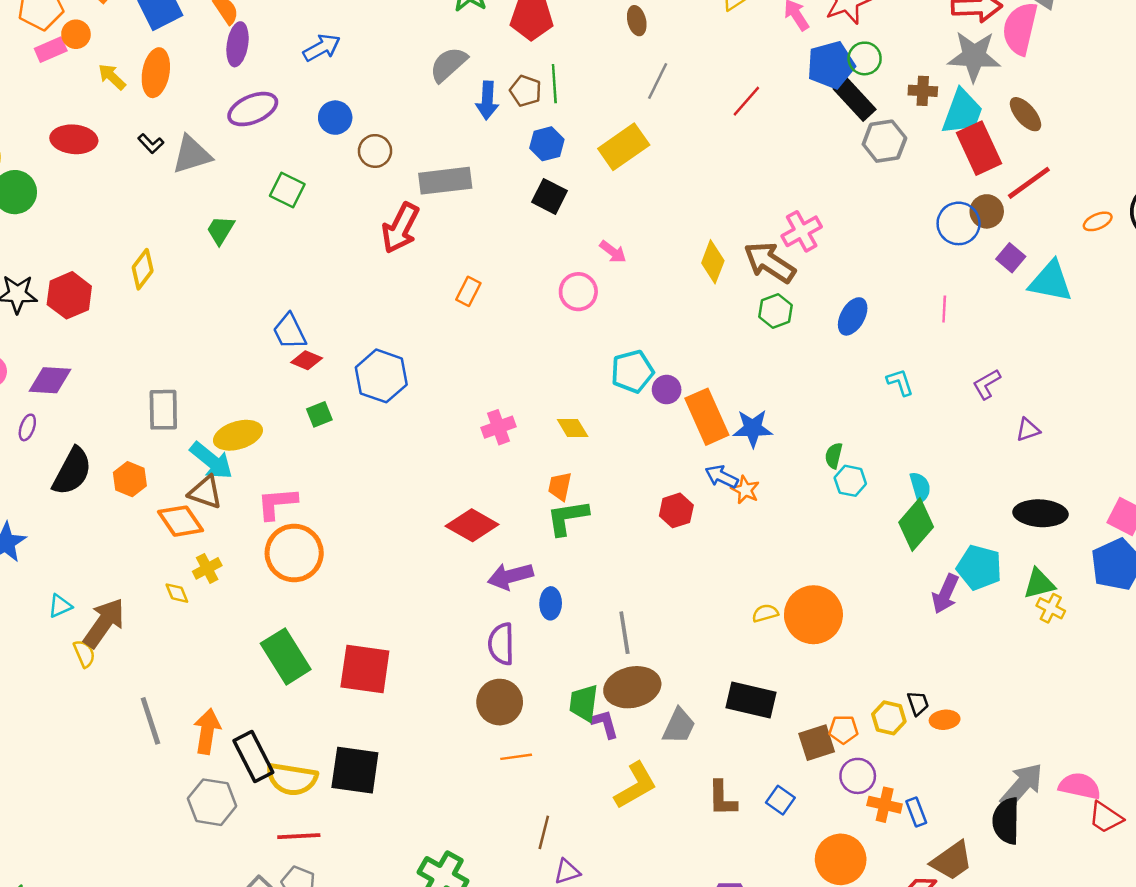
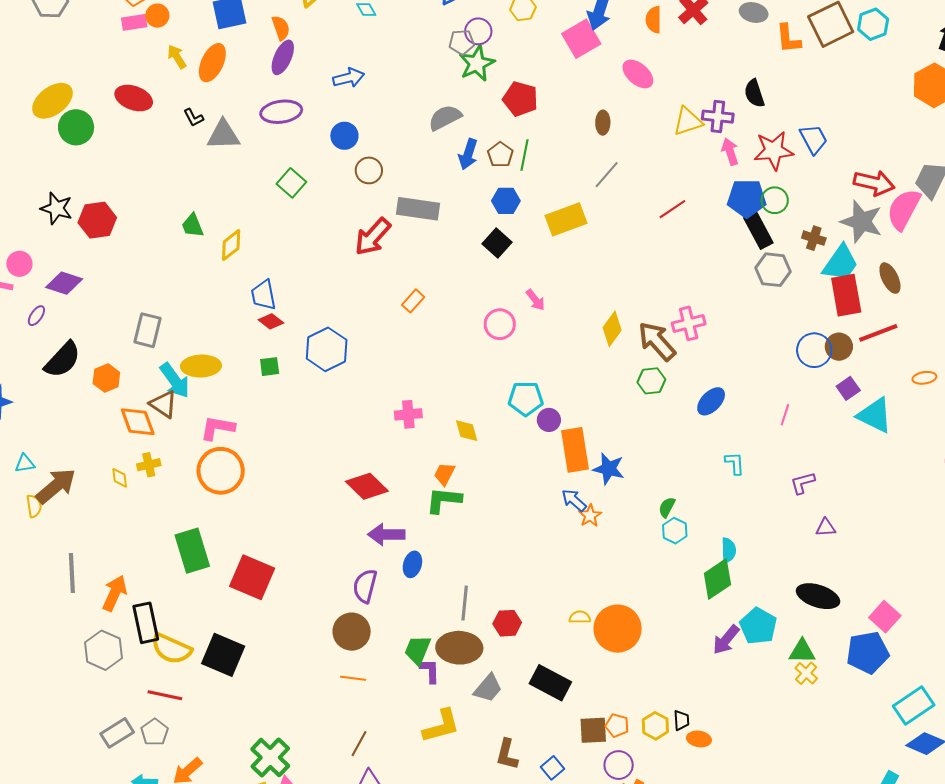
green trapezoid: (221, 230) -> (192, 225), moved, turned -68
yellow diamond: (143, 269) -> (231, 245), moved
red hexagon: (676, 510) -> (507, 623), moved

